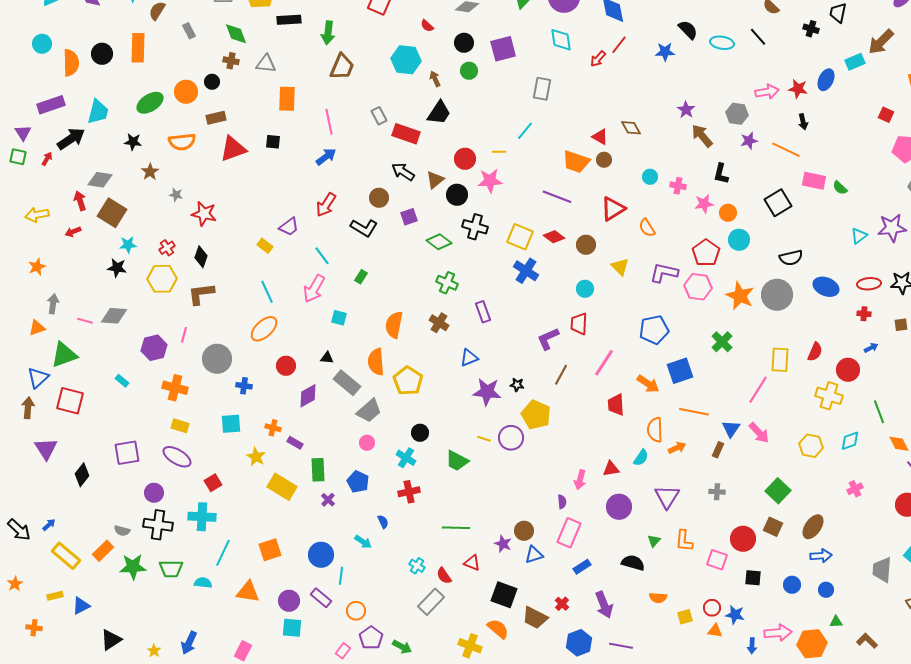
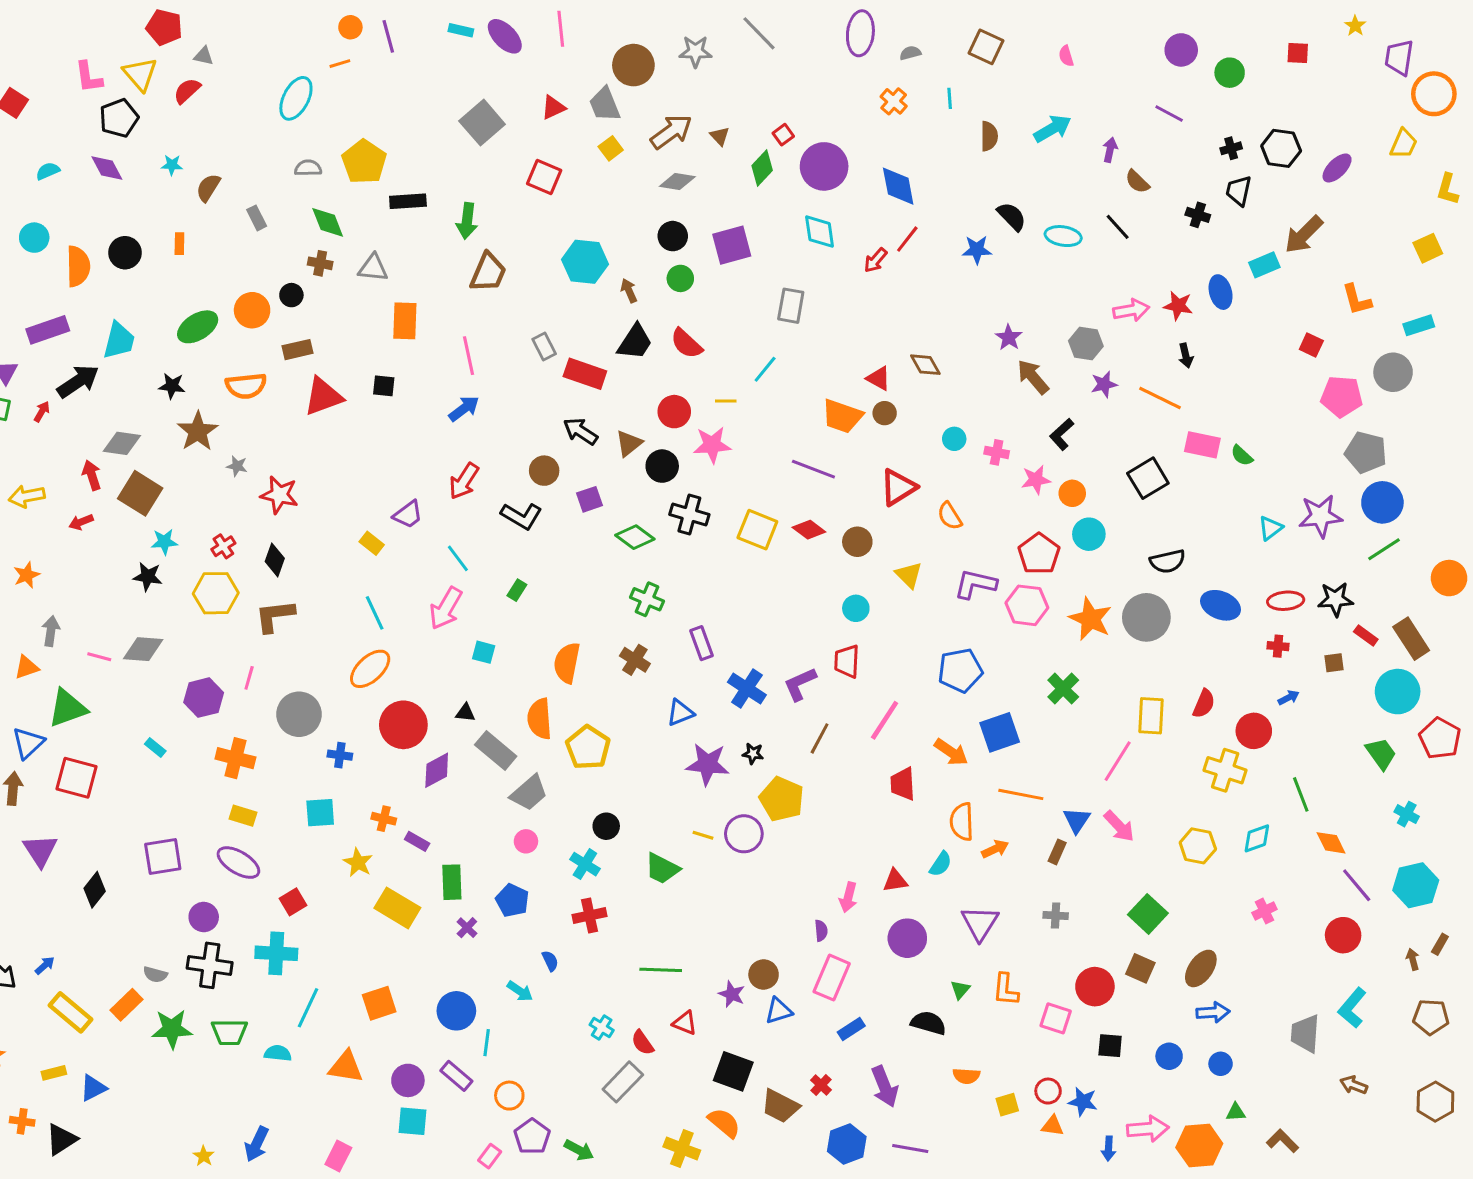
red semicircle: (427, 26) -> (686, 343), moved, size x1.6
orange rectangle: (138, 48) -> (179, 244), size x0.5
blue ellipse: (826, 80) -> (1221, 292), turned -40
brown star: (150, 172) -> (198, 431), size x1.5
black L-shape: (721, 174) -> (1062, 434), turned 35
blue cross: (526, 271) -> (747, 689), moved
red circle: (286, 366) -> (403, 725), size x1.6
black triangle: (111, 640) -> (61, 1139), moved

